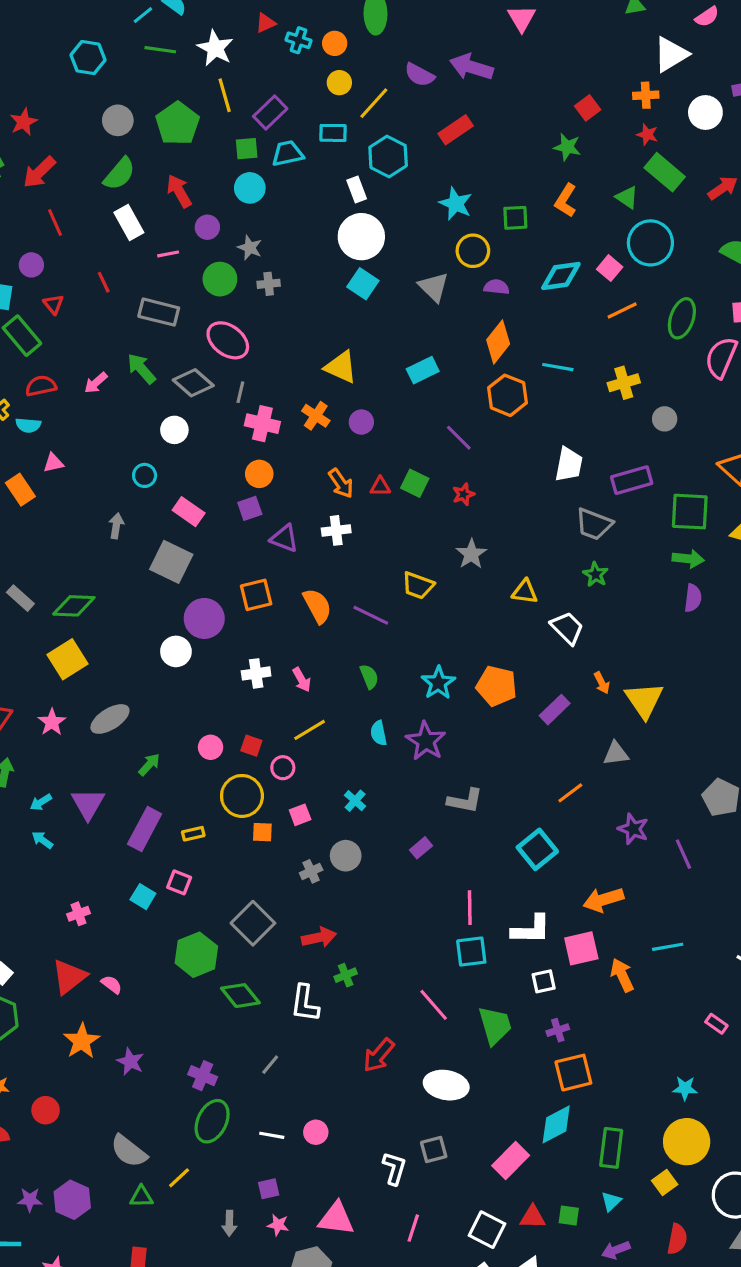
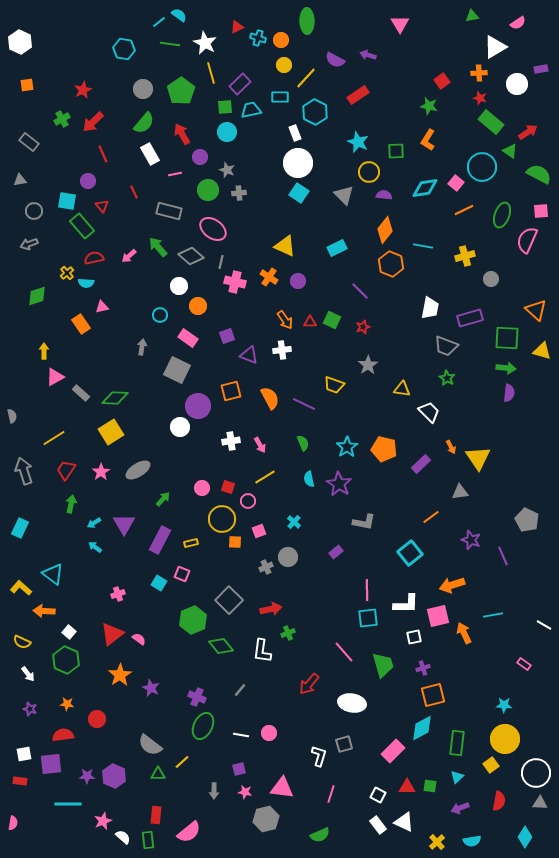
purple arrow: (471, 67) -> (368, 55), size x0.6
green triangle: (627, 197) -> (510, 151), moved
orange circle: (259, 474) -> (198, 306), moved
white square: (487, 1230) -> (378, 795), size x0.7

